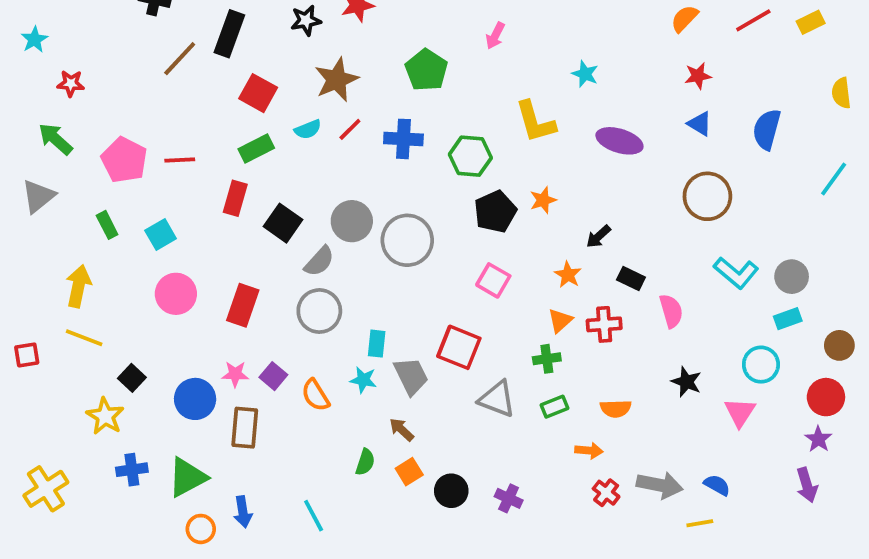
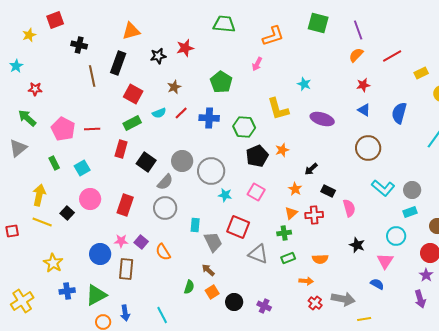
yellow rectangle: (811, 22) -> (421, 73), moved
brown line: (180, 59) -> (92, 76), turned -55
brown star: (337, 80) -> (174, 87), size x0.6
black square: (132, 378) -> (67, 213), moved
cyan star: (363, 380) -> (225, 195), moved
blue semicircle: (717, 485) -> (377, 284), moved

